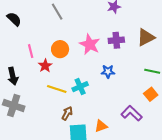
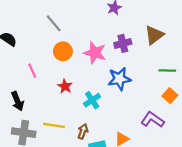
orange circle: (60, 49) -> (63, 51), moved
red star: (45, 66) -> (65, 86), moved
blue star: (108, 71) -> (119, 79), size x1.5
yellow line: (57, 89) -> (54, 125), moved

